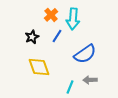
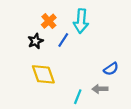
orange cross: (51, 15) -> (49, 21), moved
blue semicircle: (85, 54) -> (111, 69), moved, size x0.6

